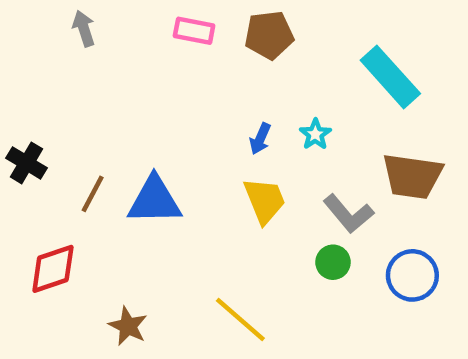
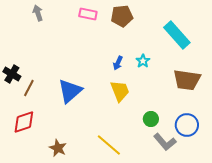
brown line: (93, 194) -> (29, 88), moved
blue triangle: (154, 200) -> (70, 91), turned -40
gray L-shape: (348, 214) -> (165, 142), moved

